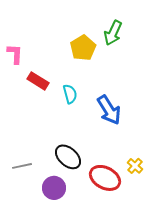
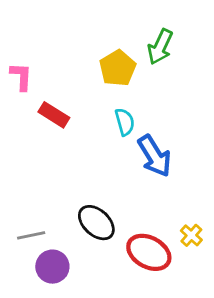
cyan semicircle: (70, 94) -> (125, 122), moved
purple circle: (54, 188) -> (52, 267), moved

